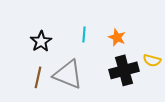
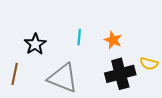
brown line: (38, 77) -> (15, 74), moved

